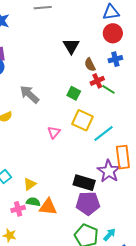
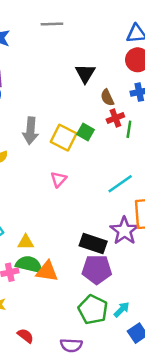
green line: (109, 89) -> (129, 129), turned 64
gray arrow: (29, 94) -> (30, 131), turned -130
yellow square: (83, 120) -> (64, 138), moved
yellow triangle: (30, 184) -> (26, 242), turned 32
green semicircle: (33, 202) -> (29, 264), size x1.5

